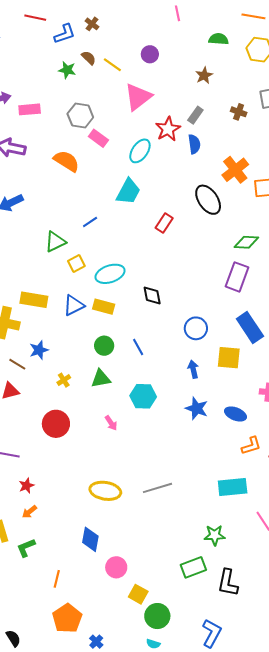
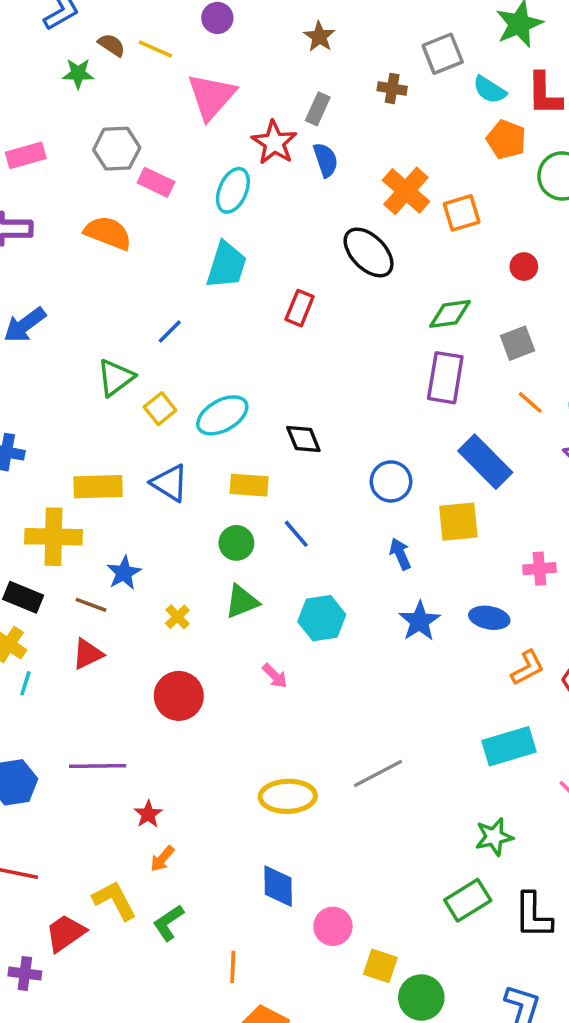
blue triangle: (74, 305) -> (170, 483), turned -50
yellow rectangle: (104, 307) -> (249, 485), moved
blue star: (197, 408) -> (420, 621), turned 30

